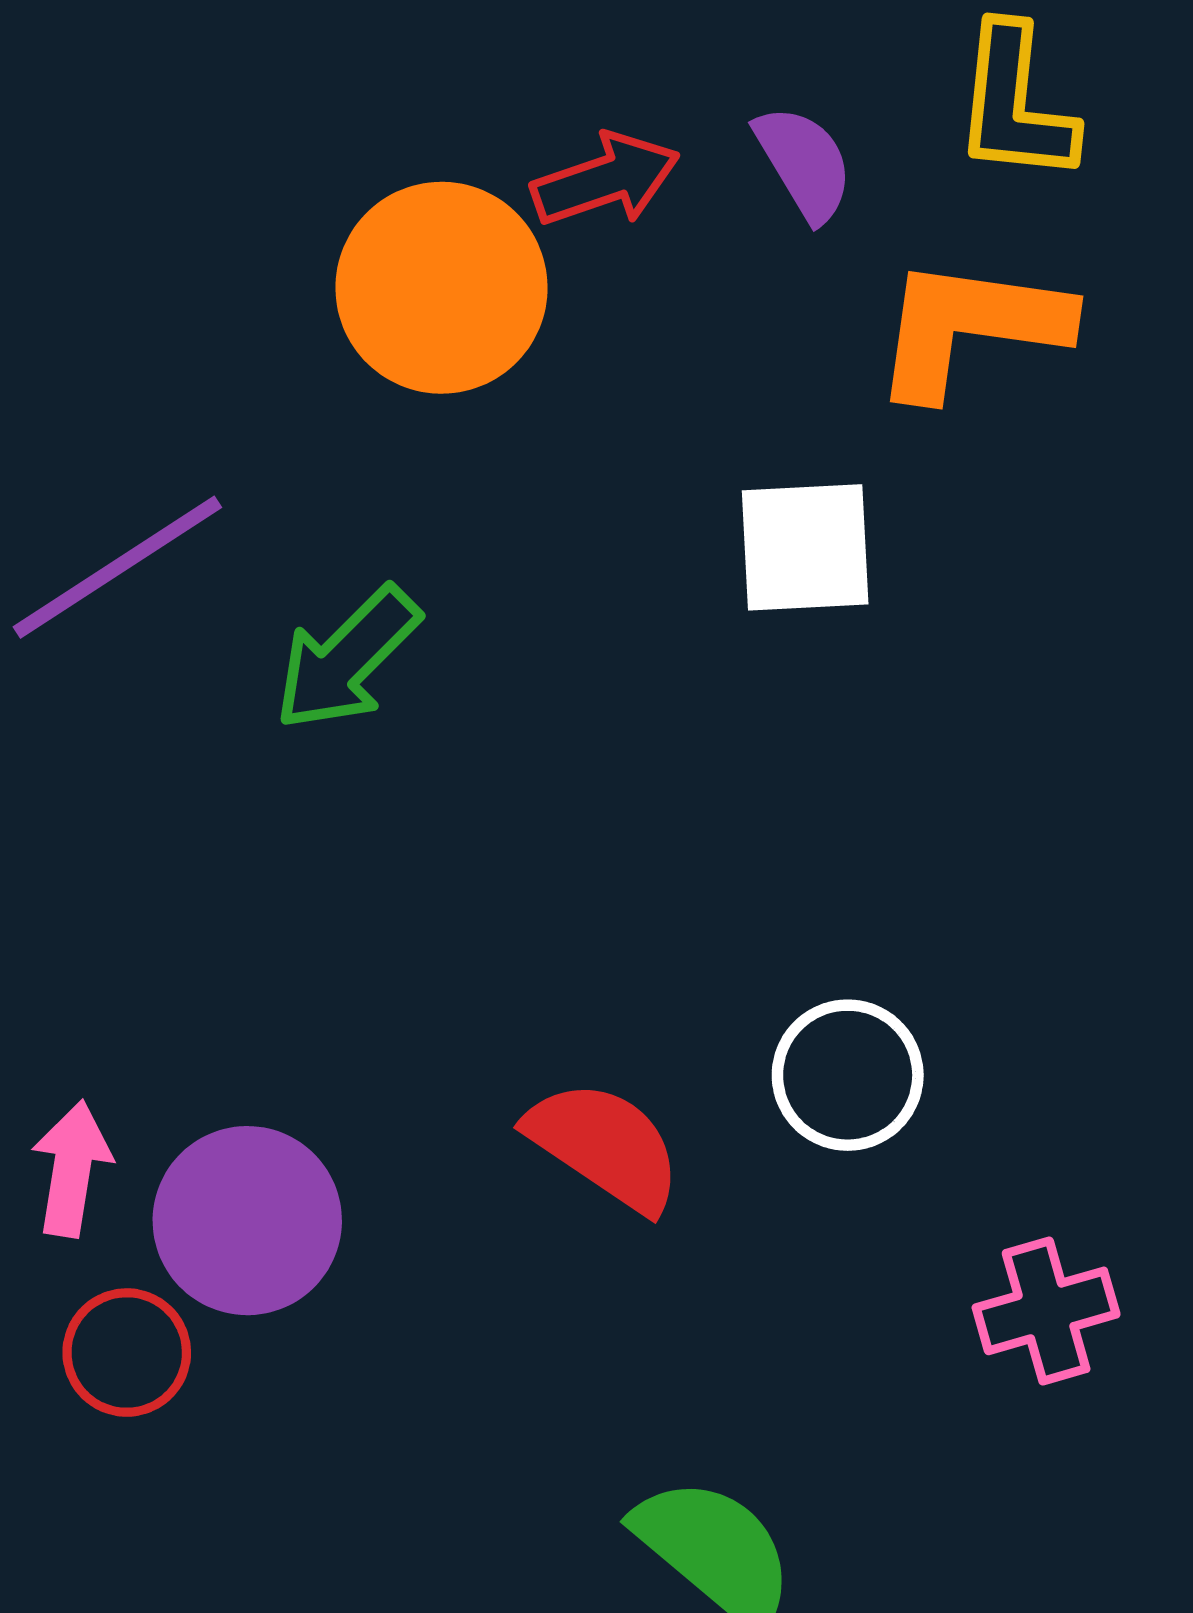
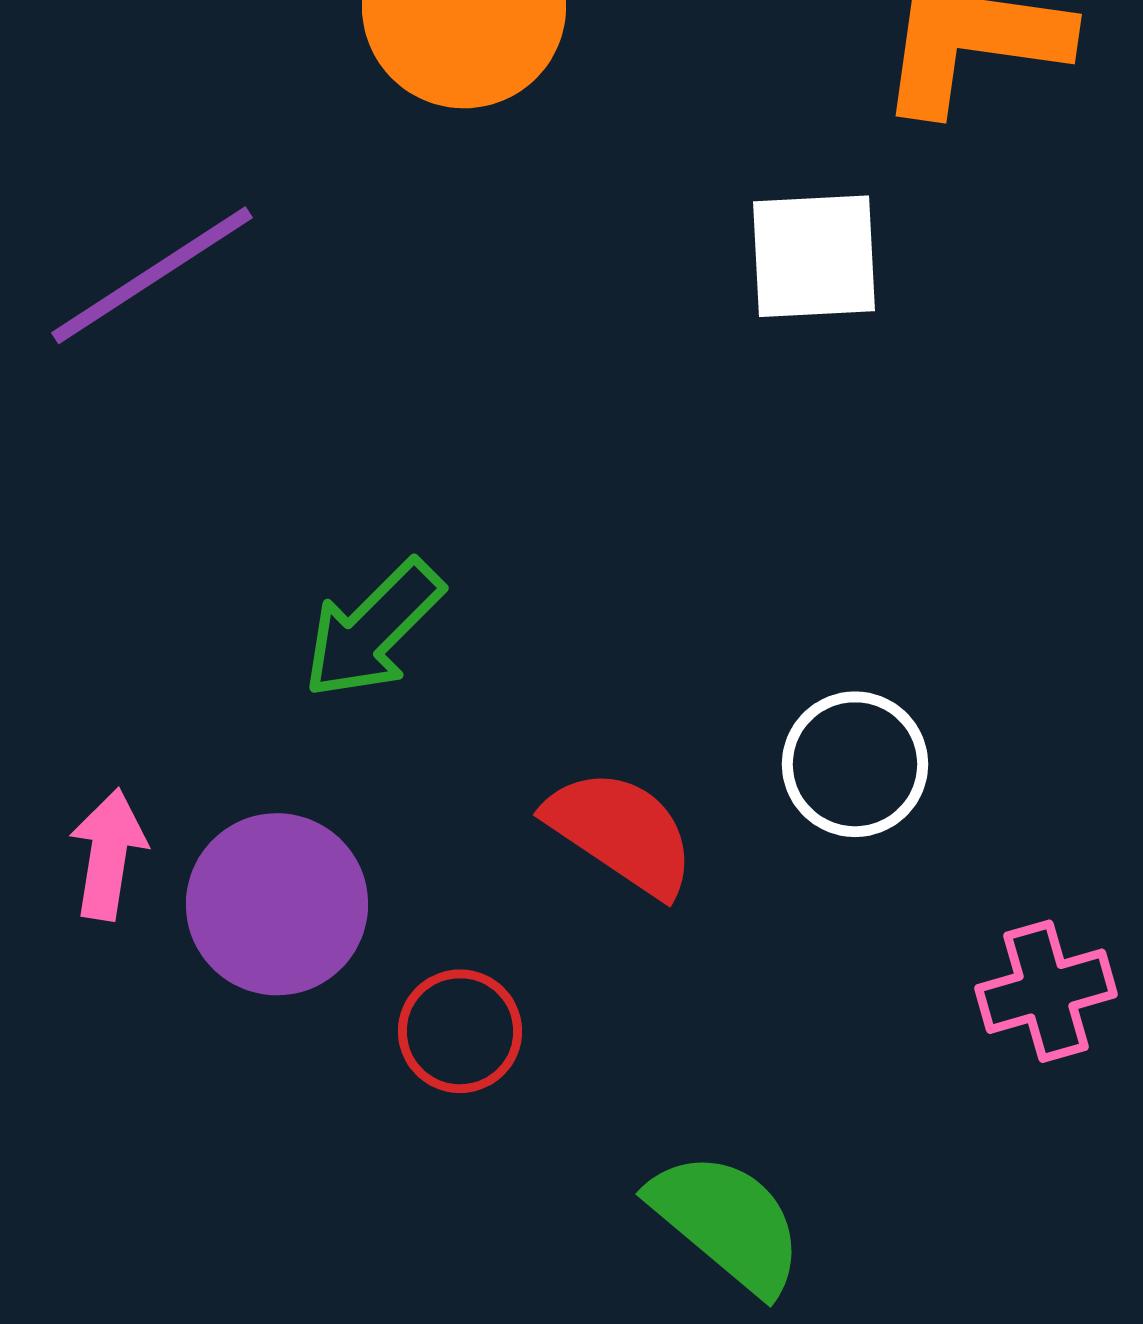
green arrow: (347, 659) -> (373, 629), moved
red circle: (127, 1353) -> (460, 1031), moved

